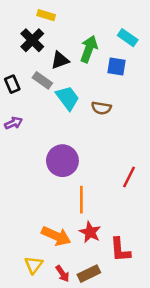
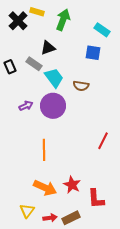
black cross: (32, 40) -> (18, 21), moved
green arrow: (89, 49) -> (63, 20), moved
purple arrow: (14, 123) -> (26, 106), moved
purple circle: (62, 161) -> (53, 106), moved
orange line: (81, 200) -> (44, 150), moved
red arrow: (62, 274) -> (50, 218), turned -64

